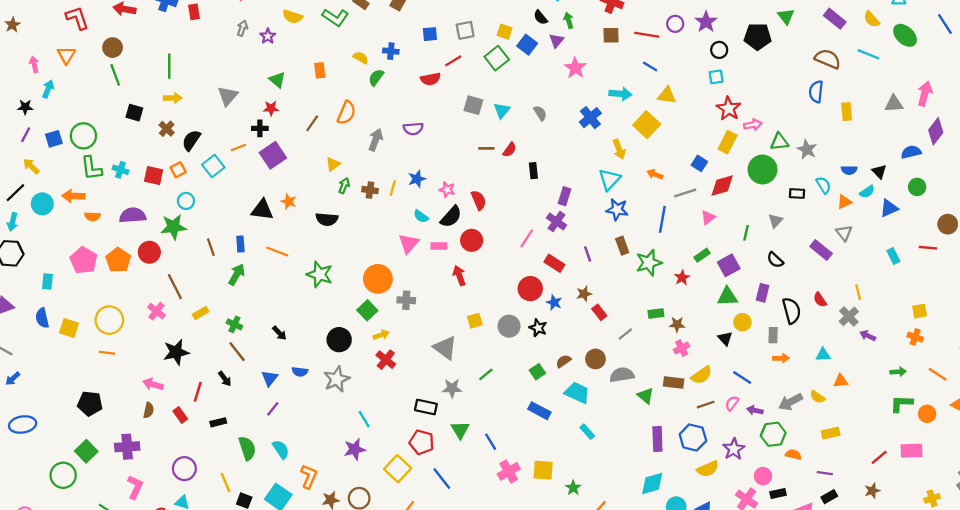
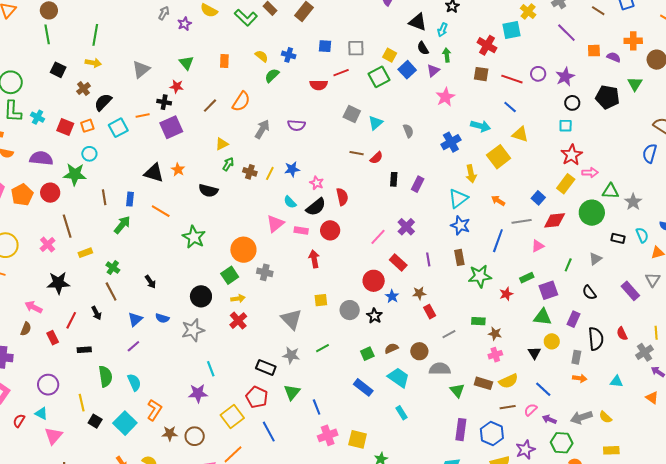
purple rectangle: (565, 196) -> (418, 184), moved
orange triangle: (841, 381) -> (652, 398), moved, turned 32

